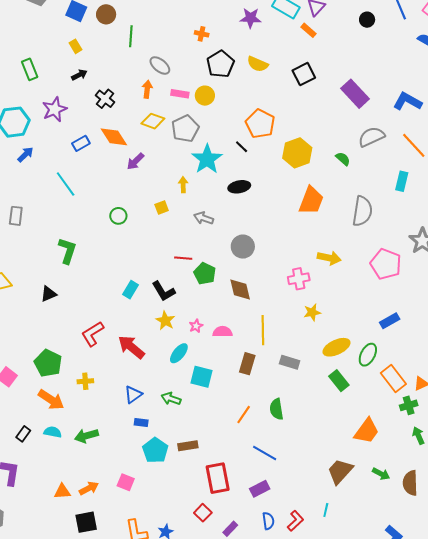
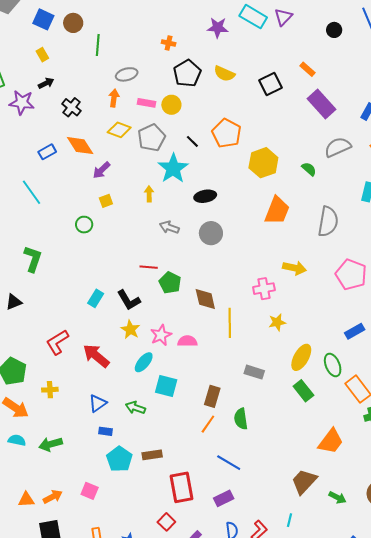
orange rectangle: (309, 30) -> (307, 69), moved
gray ellipse: (160, 65) -> (127, 74), turned -55
purple star: (55, 109) -> (22, 103), moved, turned 30
black line: (242, 147) -> (192, 141), moved
yellow square: (162, 208) -> (106, 201), moved
gray circle: (243, 247) -> (211, 233), moved
pink star: (196, 326) -> (161, 335), size x1.5
yellow line: (263, 330) -> (230, 323), moved
yellow ellipse: (336, 347) -> (301, 357), turned -36
green ellipse: (368, 355) -> (333, 365), turned -50
brown rectangle: (247, 364) -> (212, 396), moved
green arrow: (381, 474) -> (337, 497), moved

